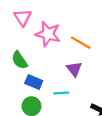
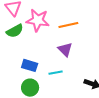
orange line: (81, 43) -> (68, 25), turned -36
green semicircle: (19, 60) -> (15, 31), moved, turned -78

